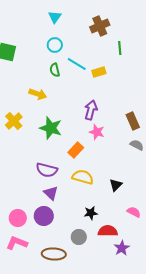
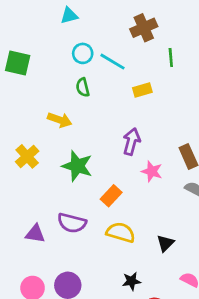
cyan triangle: (55, 17) -> (69, 15), moved, turned 40
cyan line: (77, 64) -> (113, 62), moved
pink star: (97, 132) -> (152, 171), moved
purple triangle: (51, 193) -> (35, 234), moved, turned -35

